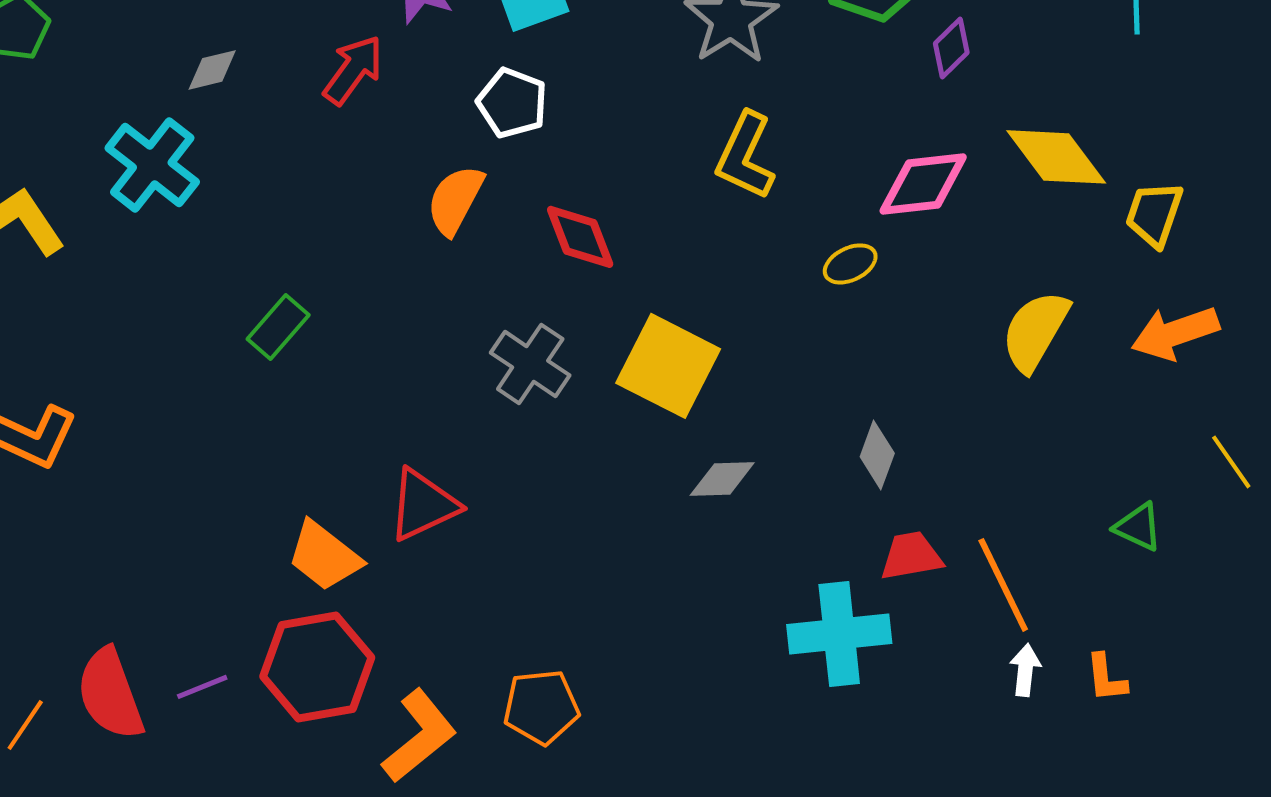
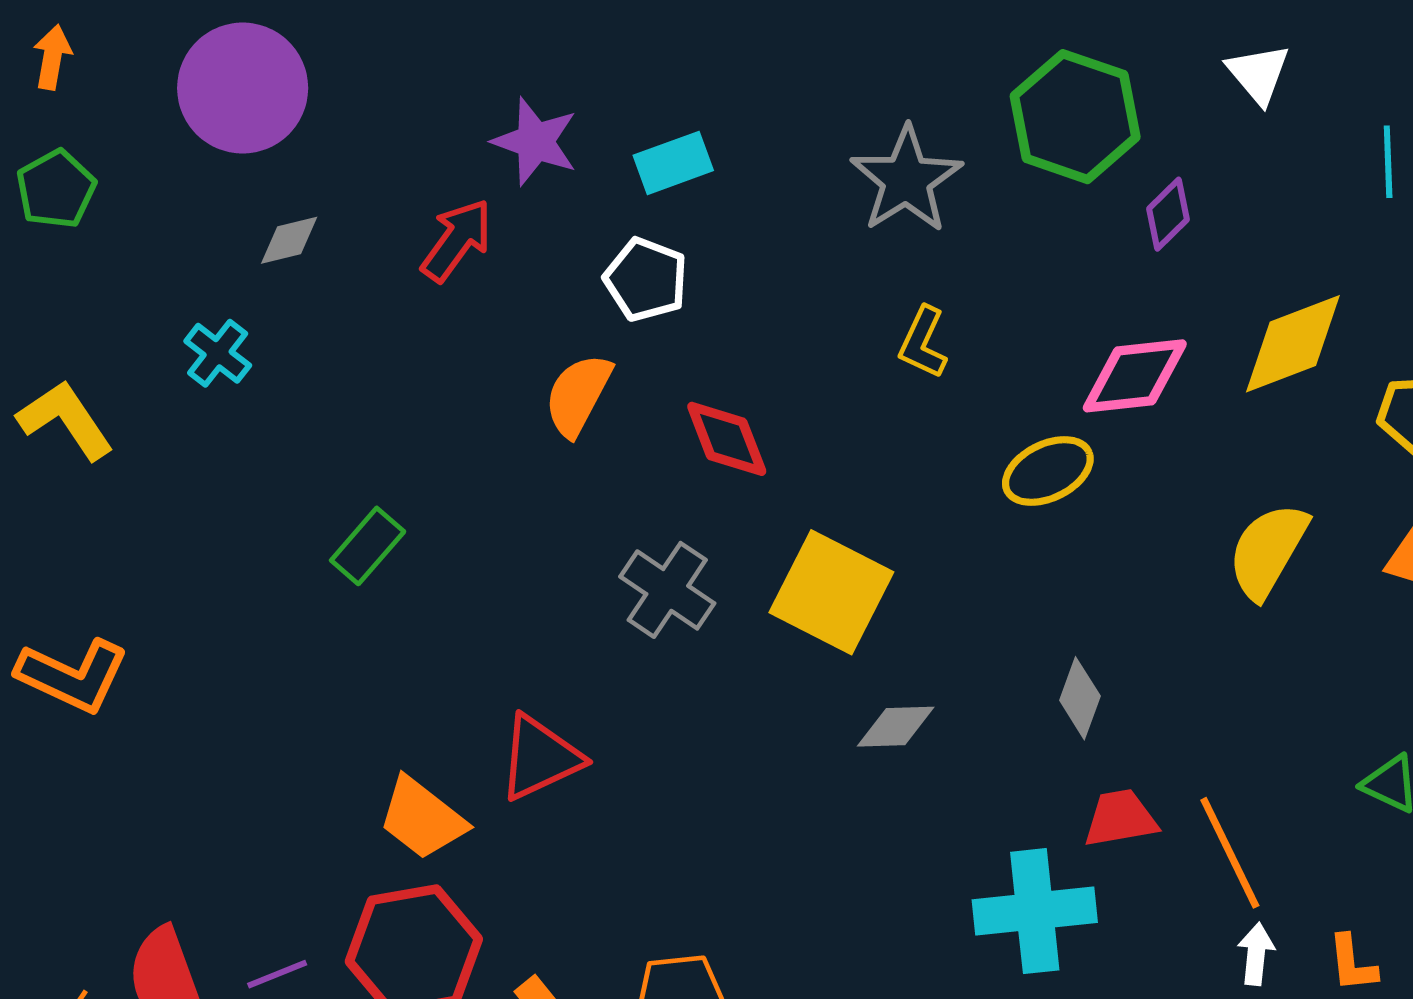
yellow L-shape: (745, 156) -> (923, 343), size x0.7
yellow diamond: (1056, 157) -> (1293, 344), turned -74
cyan cross: (152, 165) -> (218, 353), size x0.6
yellow ellipse: (850, 264) -> (1048, 471), size x1.4

